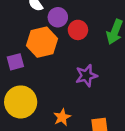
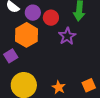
purple star: (86, 76) -> (67, 36), moved

